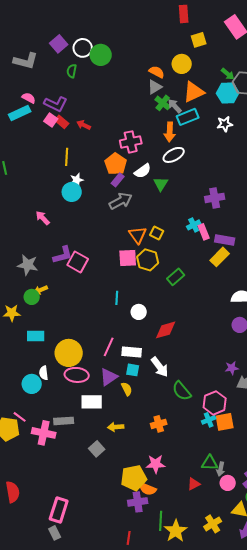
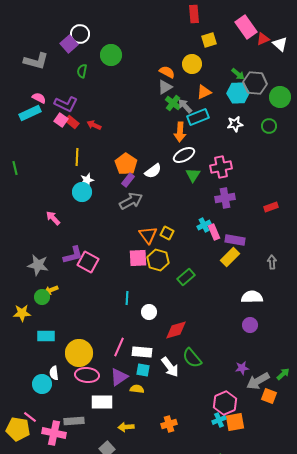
white circle: (83, 48) -> (80, 34), moved
orange triangle: (194, 92) -> (204, 92), size x0.7
pink cross: (131, 142) -> (221, 167), moved
green triangle: (161, 184) -> (193, 175), moved
yellow semicircle: (127, 389) -> (137, 389), turned -56
green semicircle: (182, 391) -> (192, 358), moved

